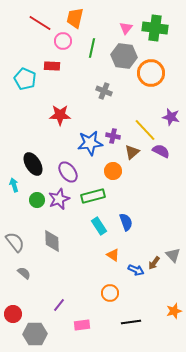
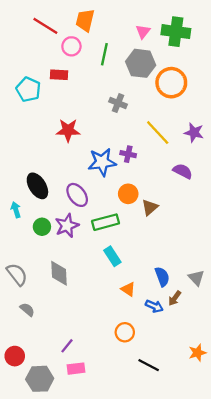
yellow line: (145, 130) -> (158, 133), moved
brown triangle: (132, 152) -> (150, 207), moved
blue semicircle: (126, 222) -> (162, 277), moved
gray triangle: (173, 255) -> (196, 278), moved
black line: (131, 322) -> (149, 365), turned 36
pink rectangle: (82, 325) -> (76, 369), moved

